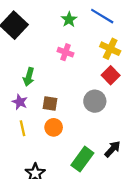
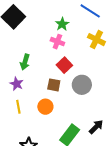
green star: (69, 19) -> (62, 24), moved
red square: (111, 75) -> (64, 65), moved
brown square: (50, 103) -> (54, 85), moved

